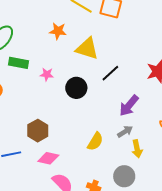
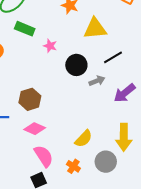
yellow triangle: (87, 49) -> (95, 29), turned -35
gray arrow: (125, 132) -> (97, 81), moved
yellow semicircle: (95, 141) -> (84, 139), moved
yellow arrow: (137, 149) -> (124, 137), size x1.5

